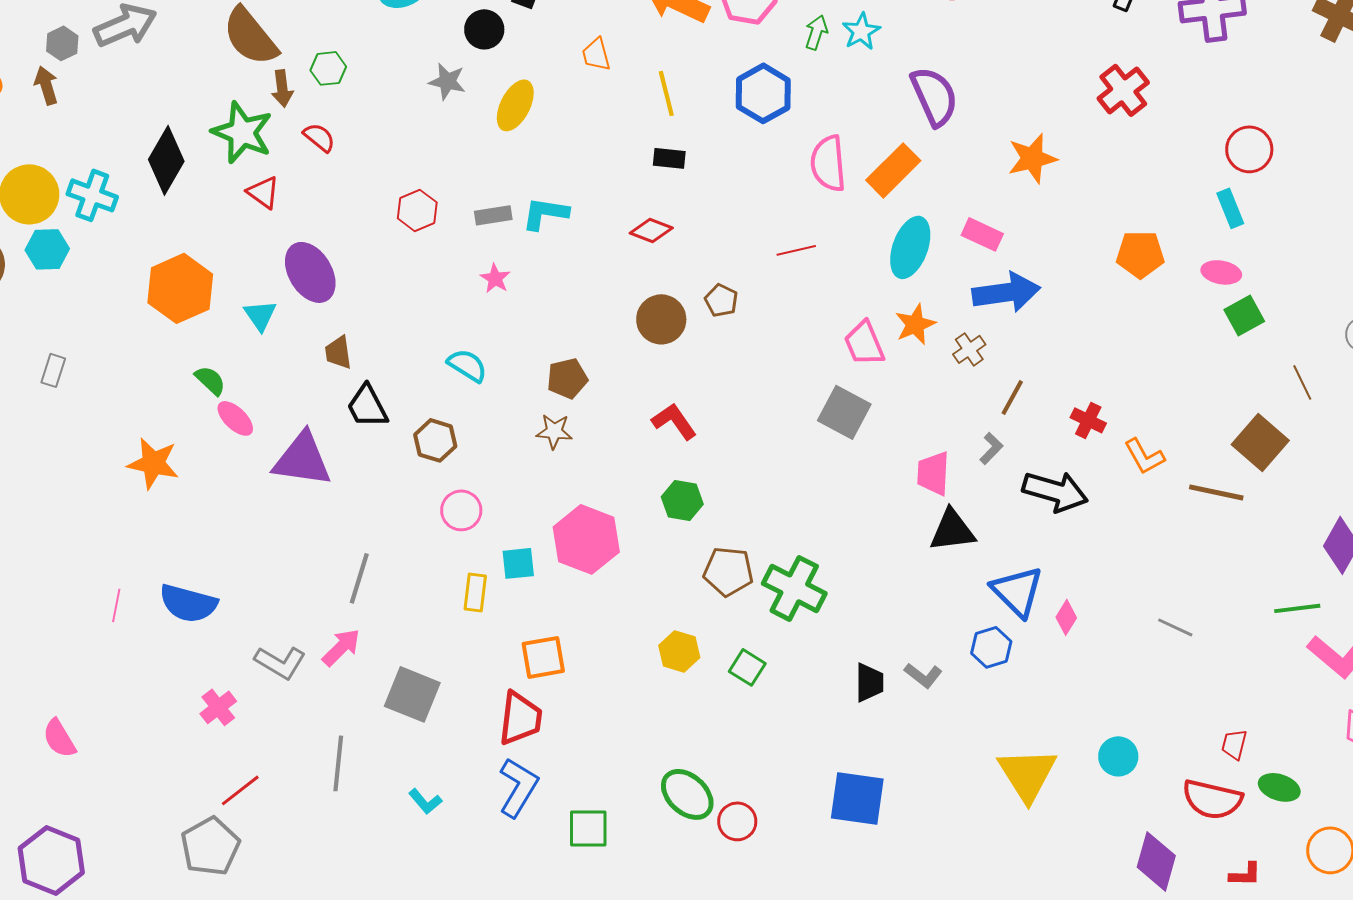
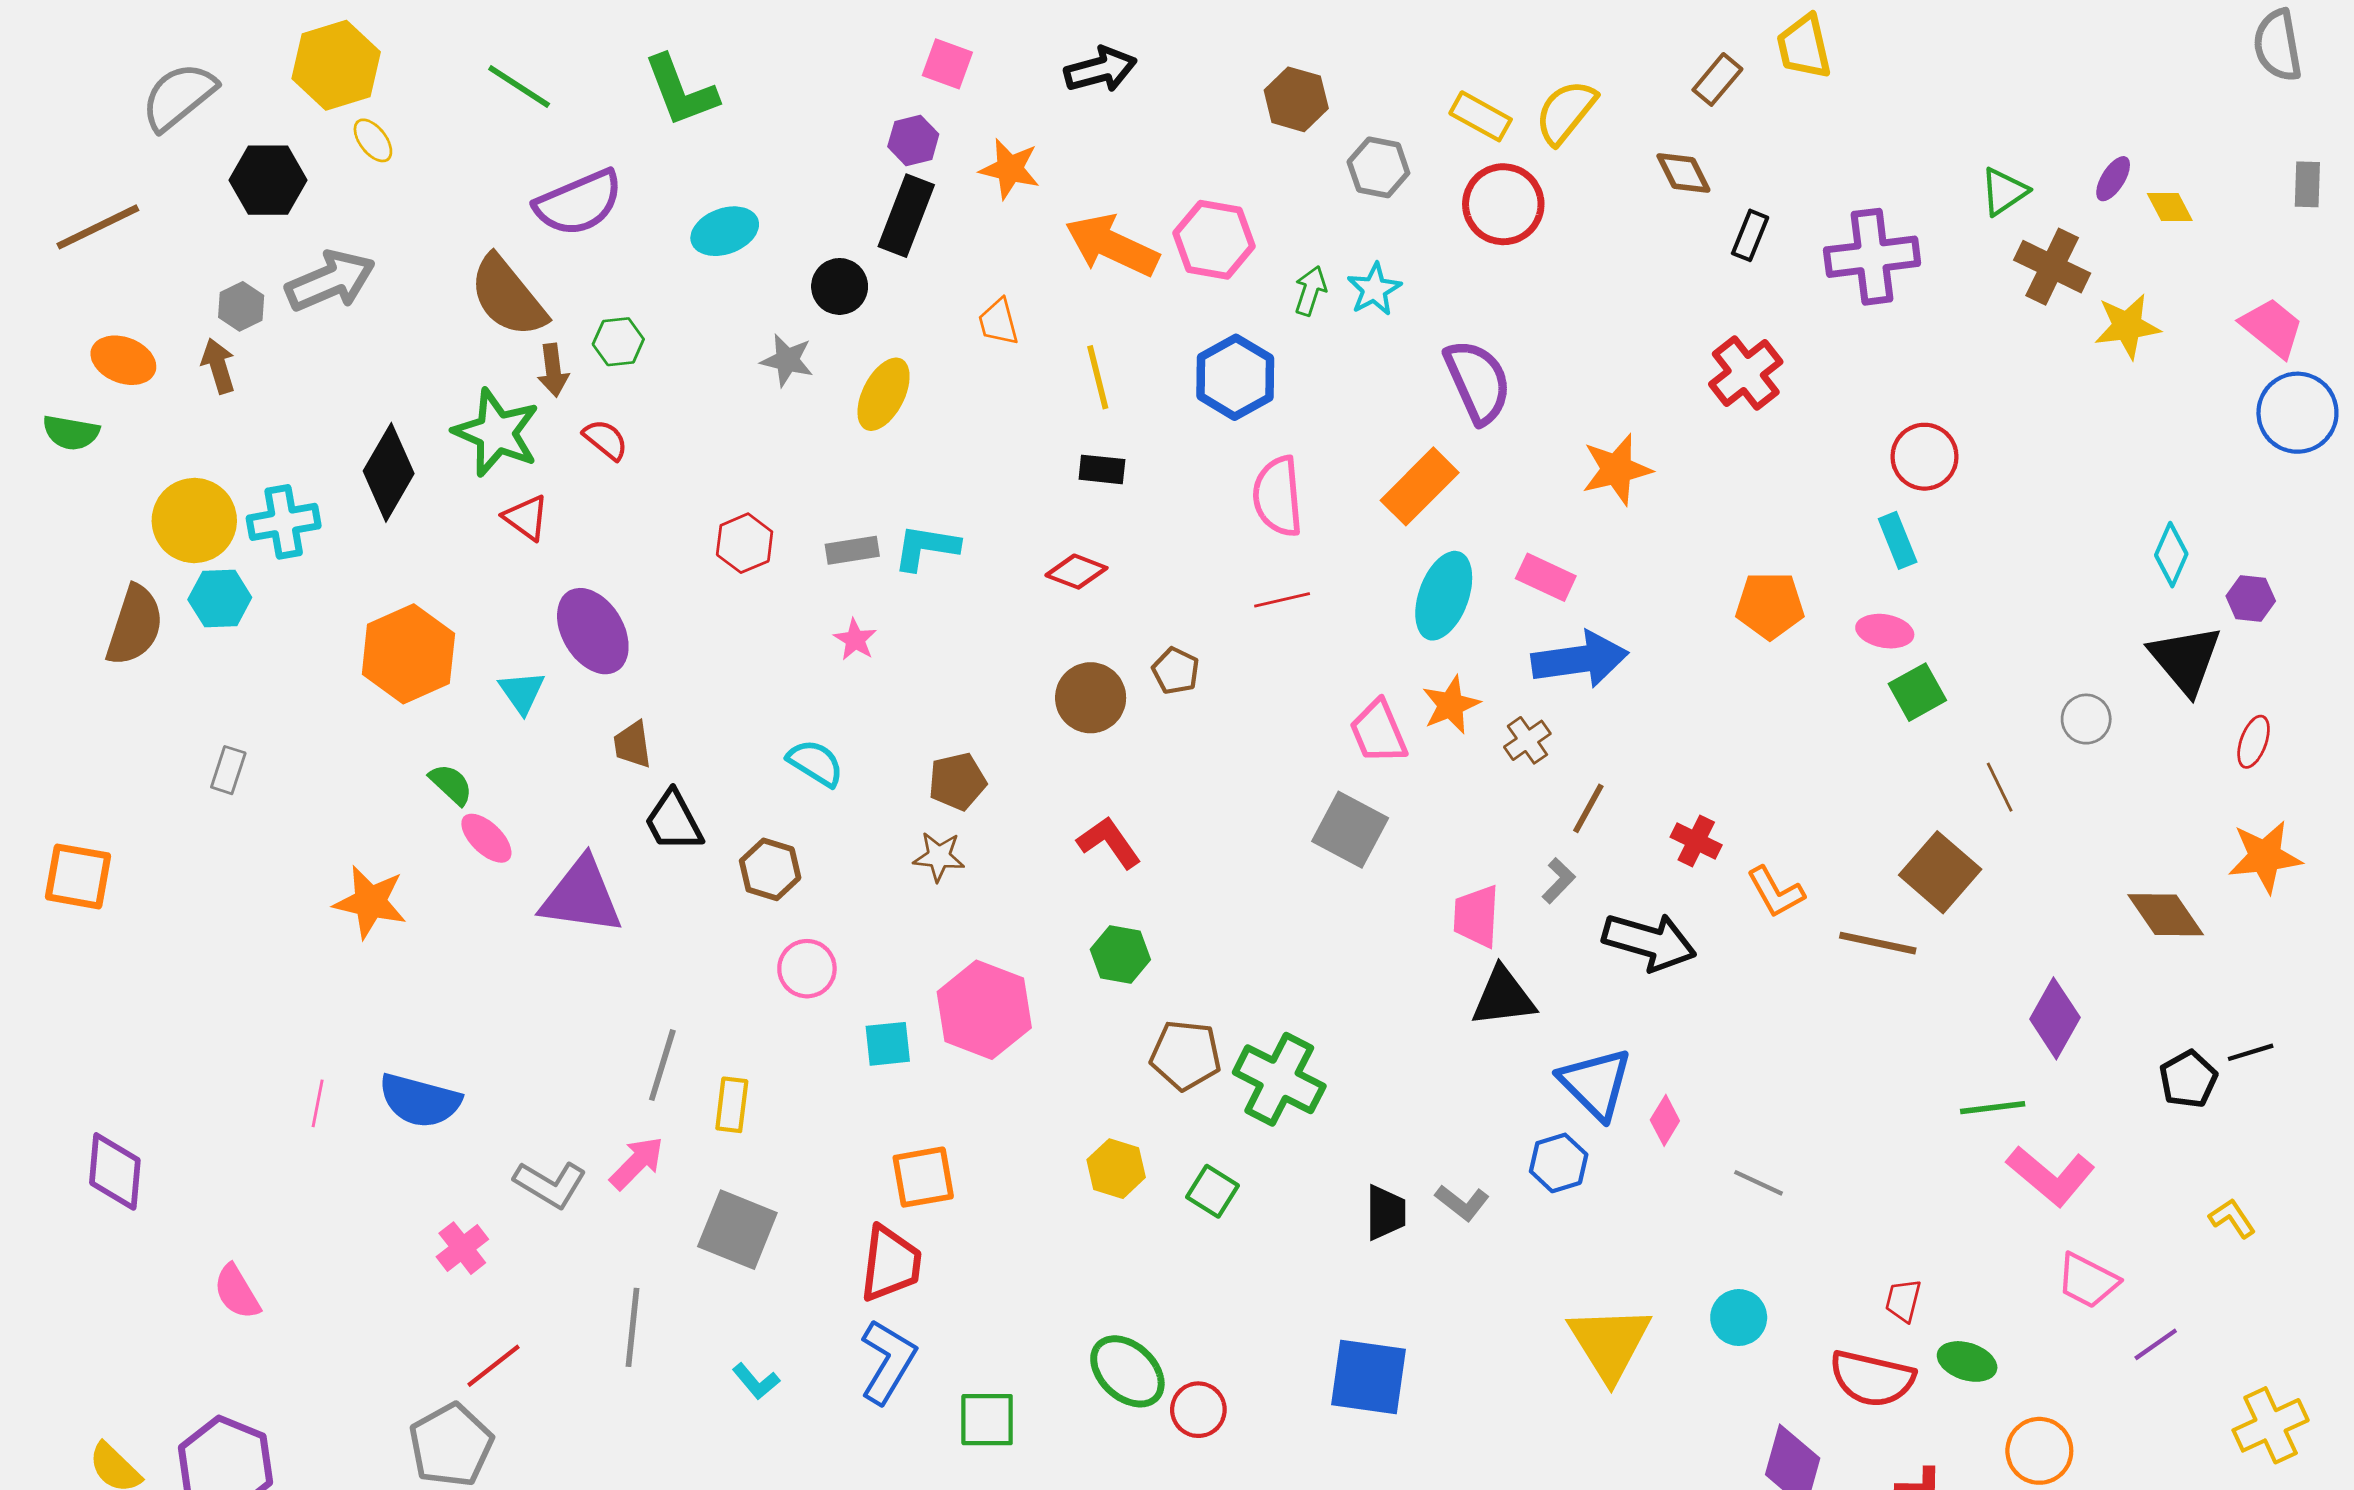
pink semicircle: (828, 163) -> (1278, 496), moved
cyan cross: (92, 195) -> (284, 522), turned -30
yellow rectangle: (475, 592) -> (732, 1105), moved
gray line: (1175, 627) -> (1759, 1183), moved

